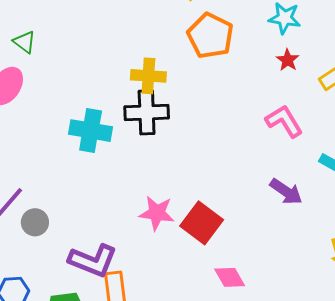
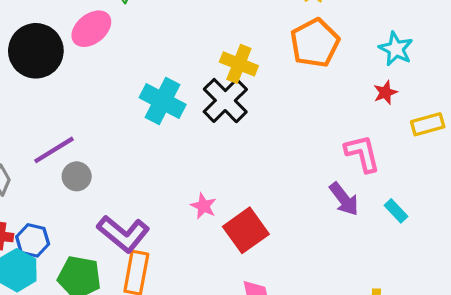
black cross: (147, 112) -> (225, 101), turned 30
purple arrow: (286, 192) -> (344, 199), moved
pink star: (157, 213) -> (203, 206), size x0.7

